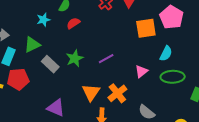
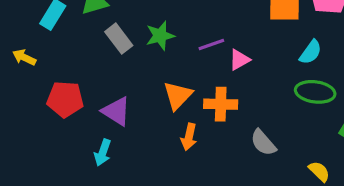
pink triangle: (141, 71) -> (239, 60), moved
red pentagon: (18, 79) -> (65, 99), moved
orange cross: (117, 93) -> (221, 104), turned 30

